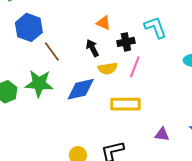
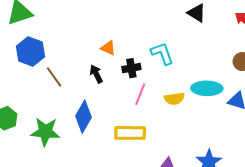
yellow semicircle: (108, 68) -> (174, 99), moved
green star: (39, 84) -> (45, 132), moved
blue diamond: (81, 89) -> (83, 117), turned -48

